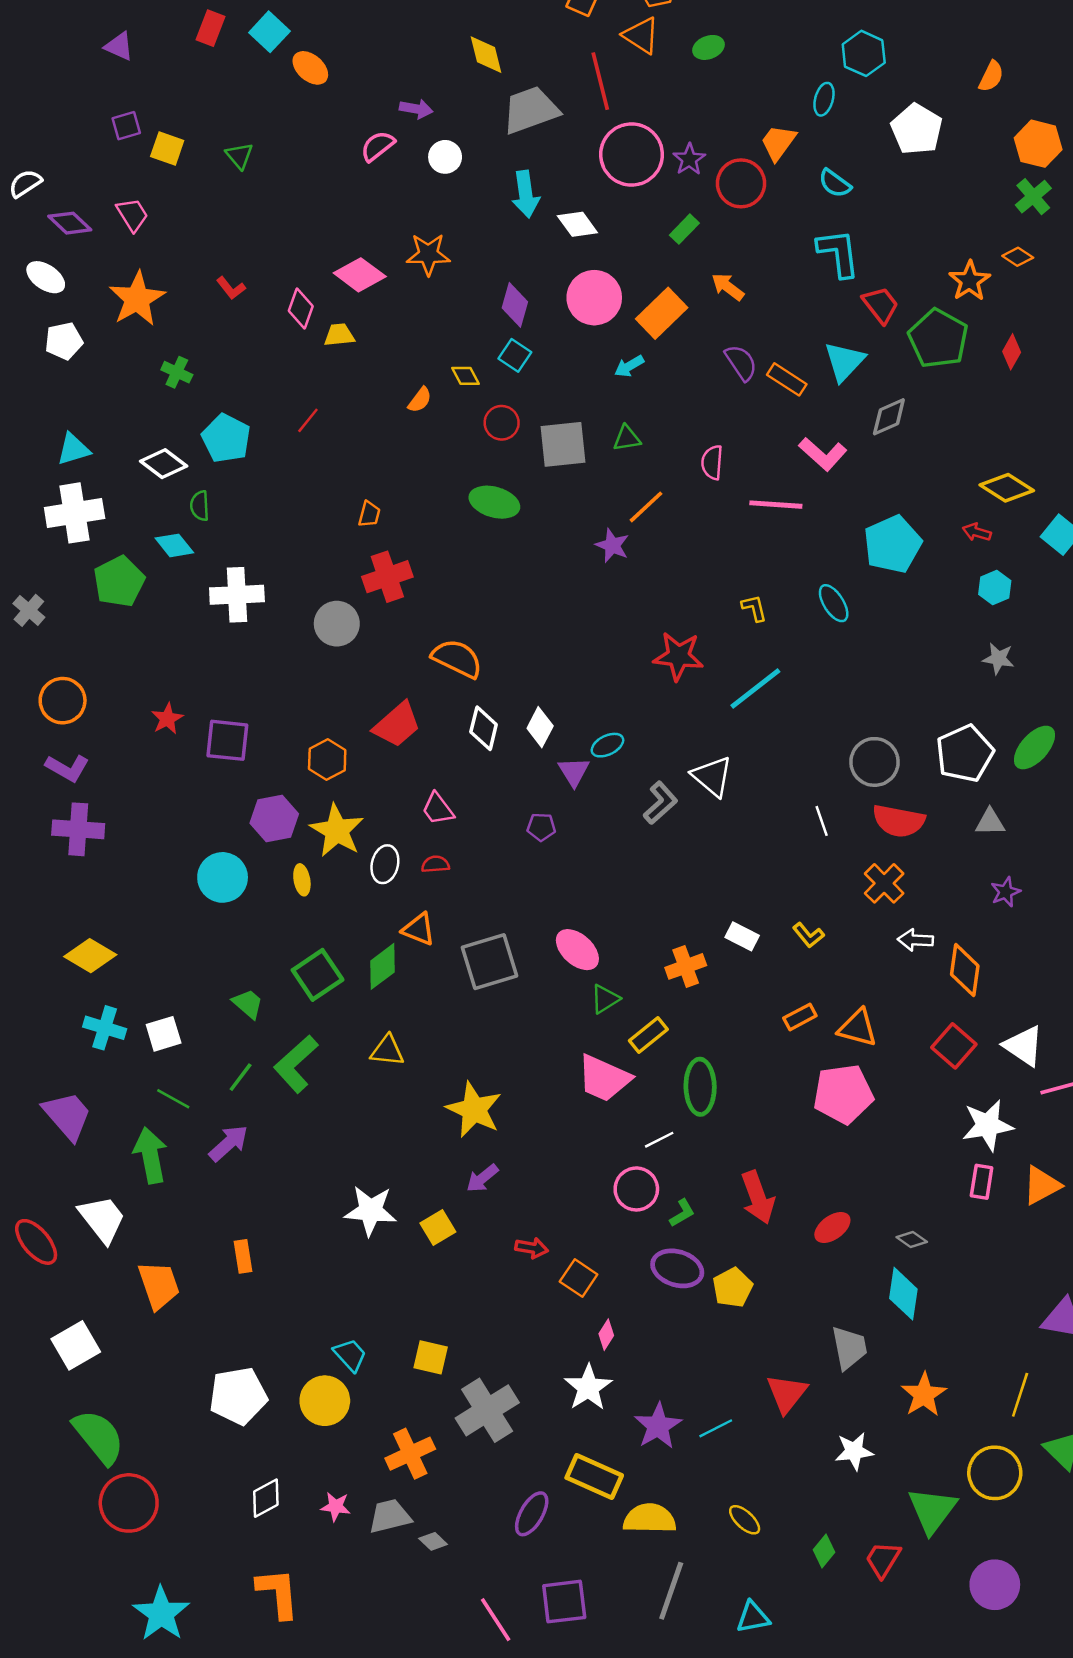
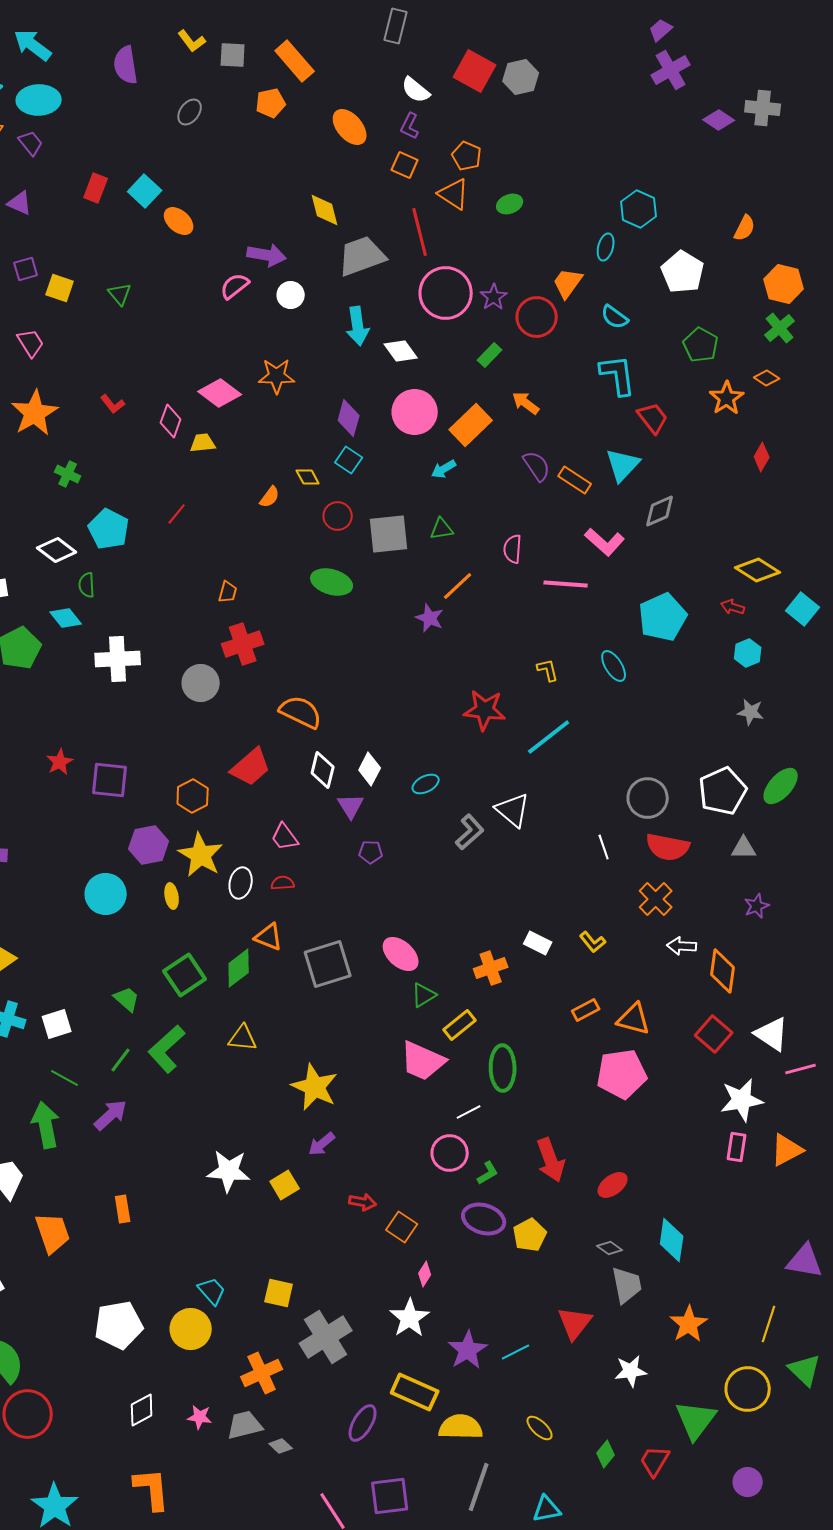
purple arrow: (416, 109) -> (267, 255), size x1.4
green pentagon: (938, 339) -> (701, 345), moved, size x0.7
purple triangle: (574, 772) -> (351, 806), moved
gray diamond: (912, 1240) -> (610, 1248), moved
purple circle: (995, 1585) -> (748, 1482), size x0.7

